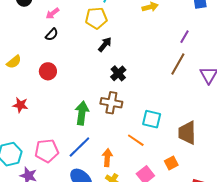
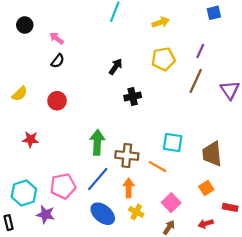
pink arrow: (52, 13) -> (57, 38), turned 80
yellow pentagon: (96, 18) -> (163, 59), moved
black cross: (118, 73) -> (133, 96), turned 35
brown cross: (111, 103) -> (127, 156), moved
orange square: (171, 163) -> (206, 188), moved

